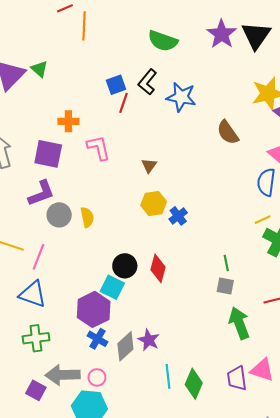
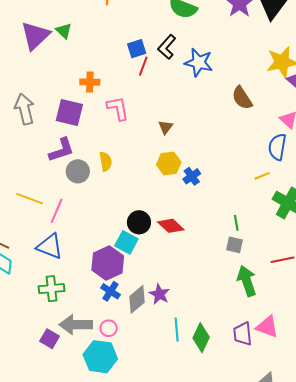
yellow semicircle: (87, 217) -> (106, 162), moved
yellow line: (263, 220) -> (262, 176), moved
red diamond: (158, 268) -> (171, 226), turned -64

